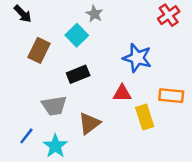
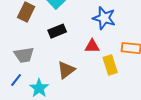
gray trapezoid: (54, 106) -> (24, 55), moved

